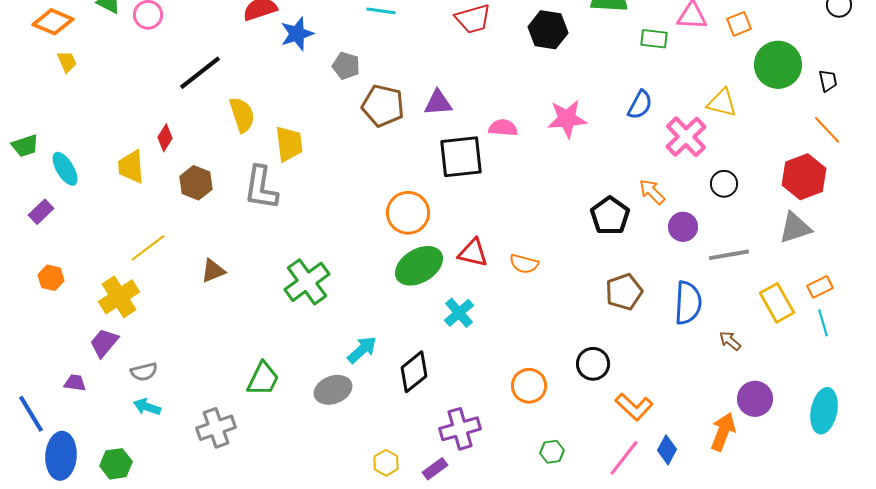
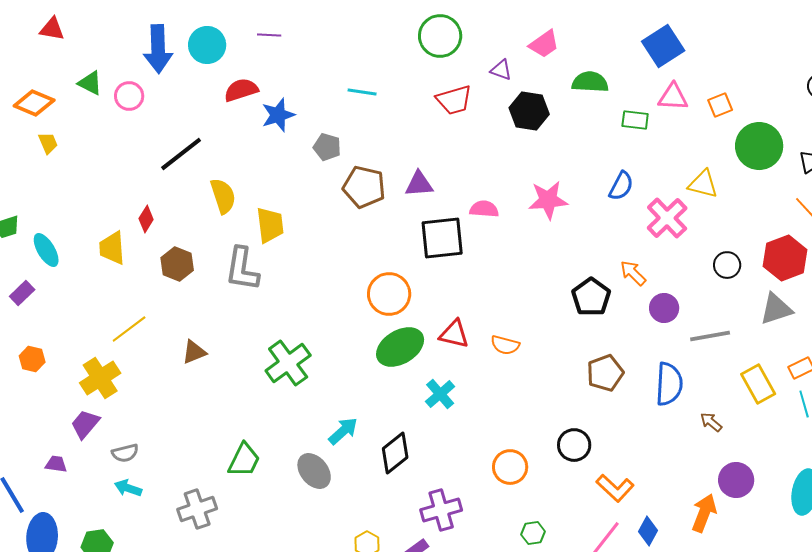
black circle: (724, 184) -> (727, 265), moved
gray ellipse: (333, 390) -> (314, 471), turned 72

